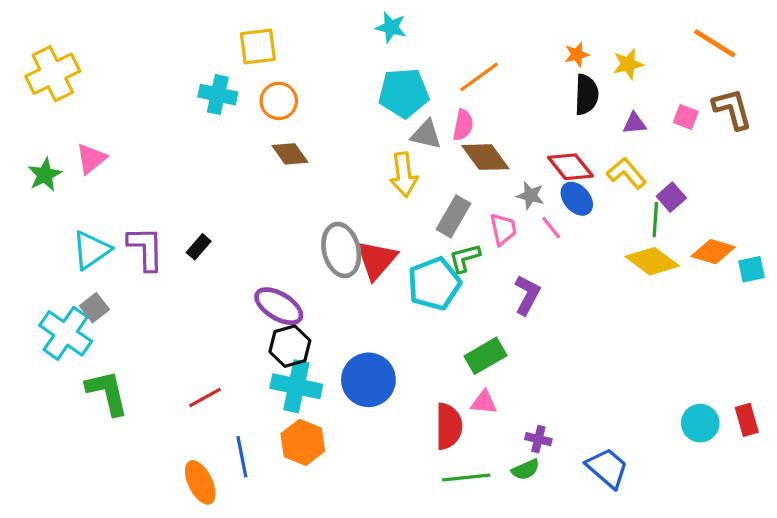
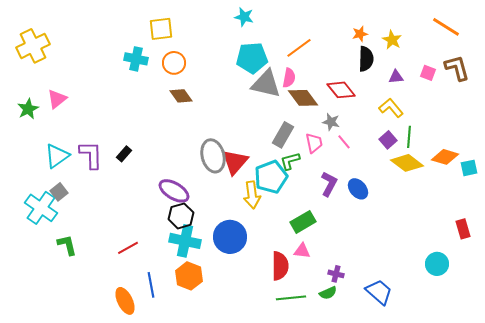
yellow star: (628, 64) -> (392, 40), turned -30
gray triangle: (426, 135) -> (266, 84), size x1.5
red diamond: (570, 167) -> (341, 90), moved
yellow arrow: (404, 175) -> (252, 195), moved
purple square: (671, 197) -> (388, 140), moved
blue ellipse: (577, 199) -> (358, 189), moved
green L-shape: (107, 393) -> (67, 245), size x0.7
red rectangle: (747, 420) -> (463, 229), moved

